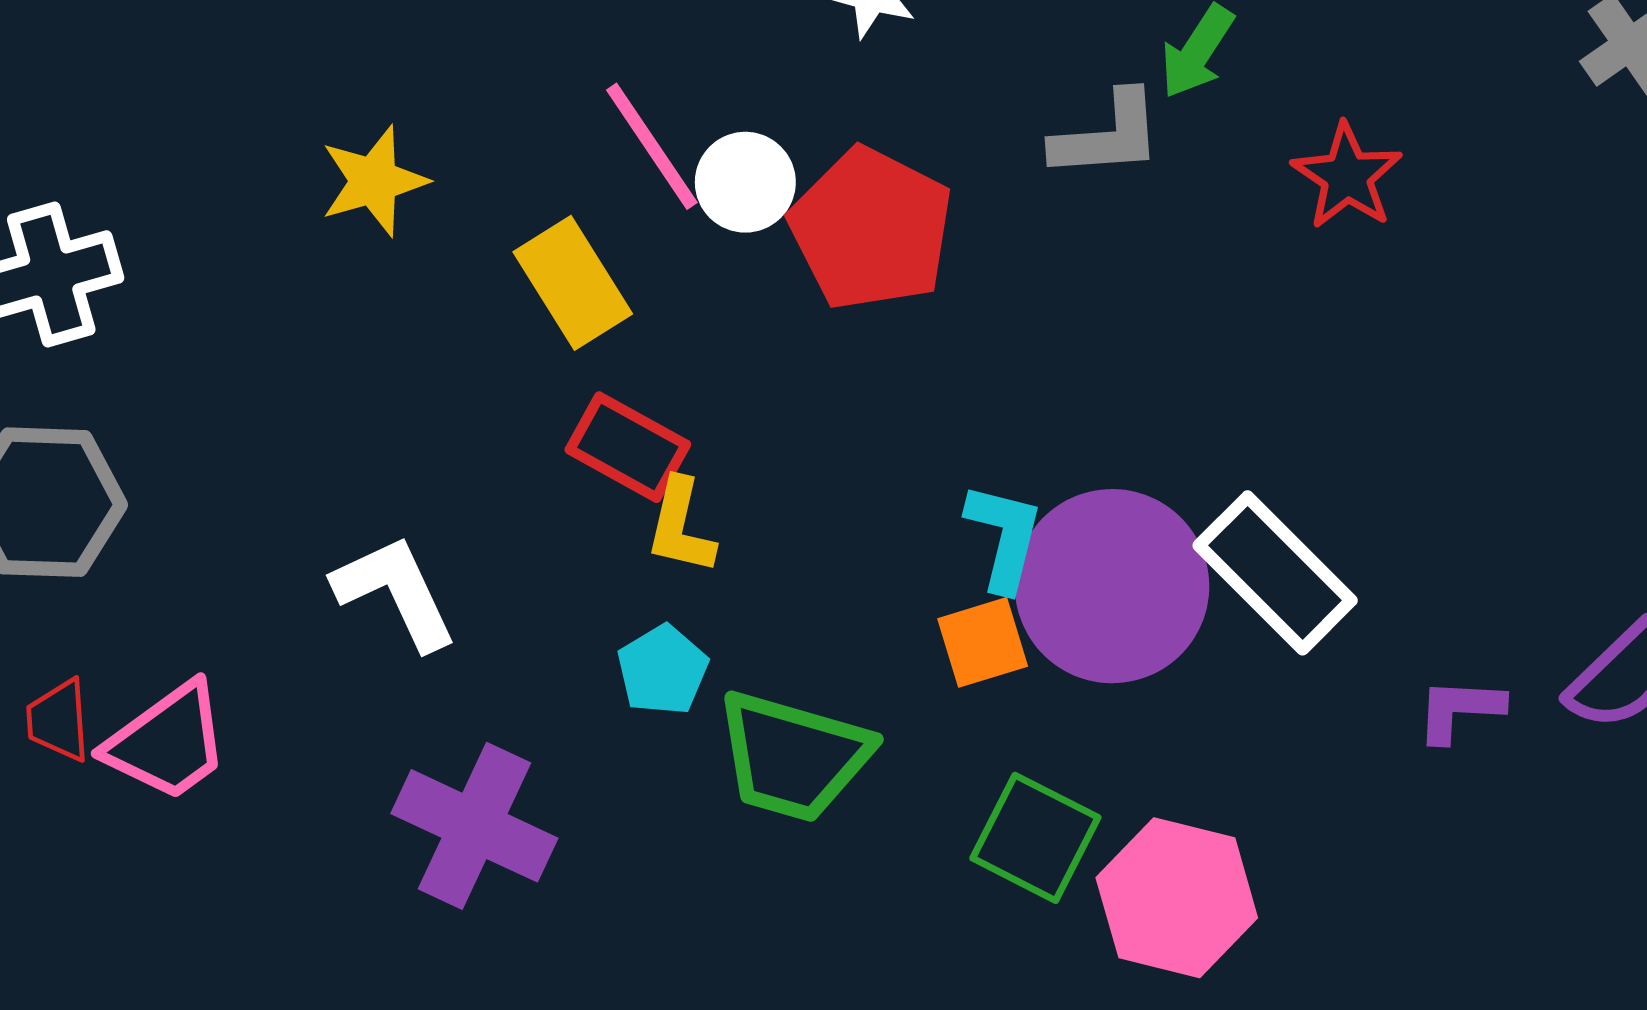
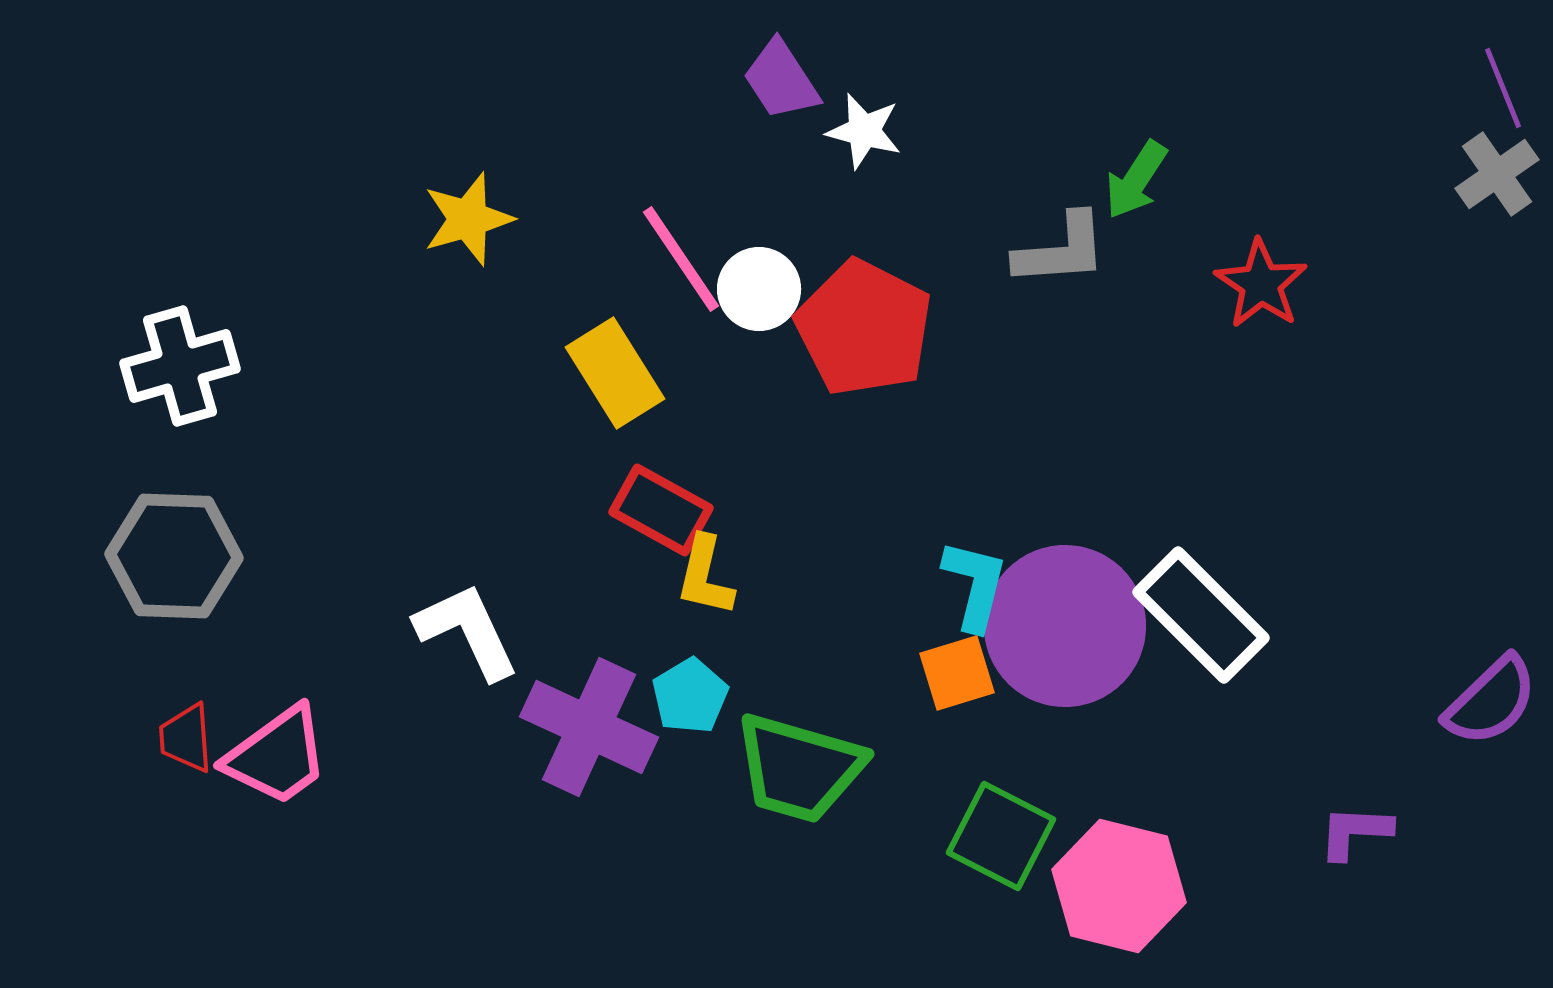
yellow star: (374, 181) -> (468, 219), moved
purple L-shape: (1460, 710) -> (1355, 832), moved
purple cross: (474, 826) -> (589, 727), moved

